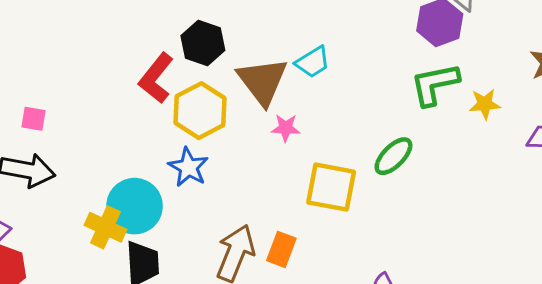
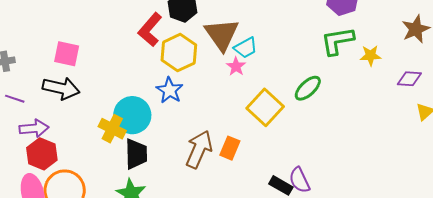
cyan trapezoid: (313, 62) -> (246, 48), moved
pink square: (34, 119) -> (67, 54), size x1.5
pink star: (286, 128) -> (236, 66), turned 30
yellow square: (331, 187) -> (265, 107), turned 30

